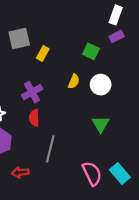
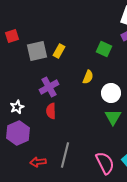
gray square: (19, 39) -> (37, 51), moved
white circle: (101, 85) -> (111, 93), moved
gray line: (50, 149) -> (65, 155), moved

